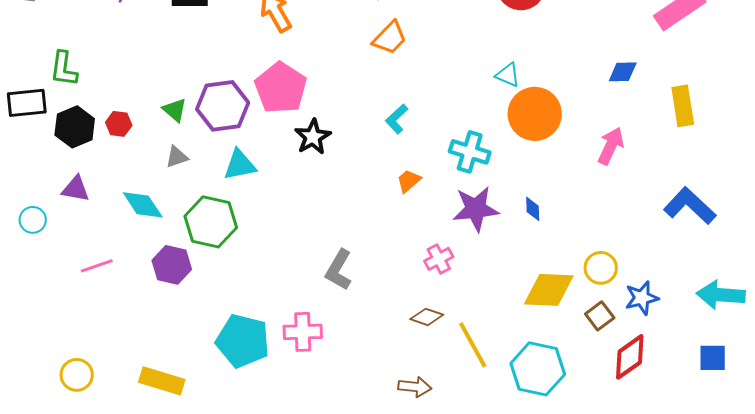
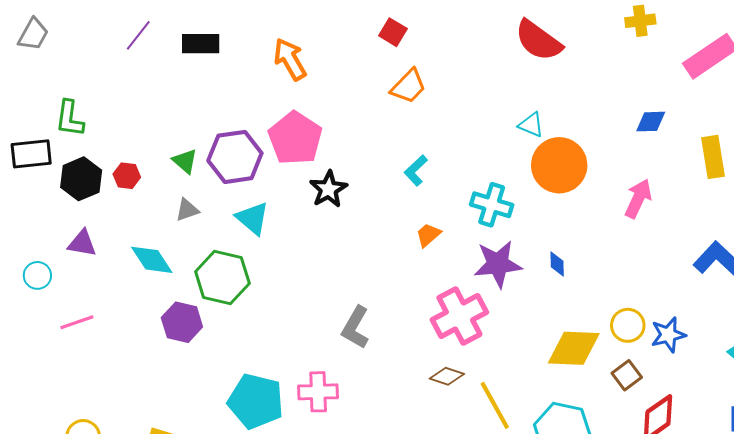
cyan triangle: (240, 165) -> (253, 218), turned 51
pink cross: (439, 259) -> (459, 316), size x1.8
pink line: (97, 266) -> (77, 322), moved
blue star: (642, 298) -> (668, 335), moved

